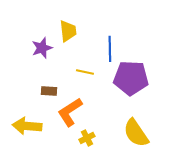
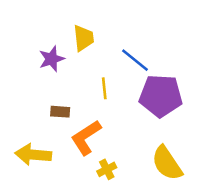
blue line: (110, 49) -> (135, 60), turned -50
yellow line: (85, 72) -> (104, 88), turned 72

